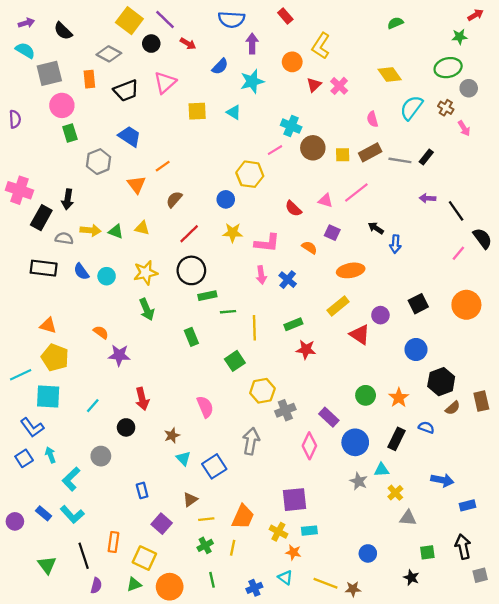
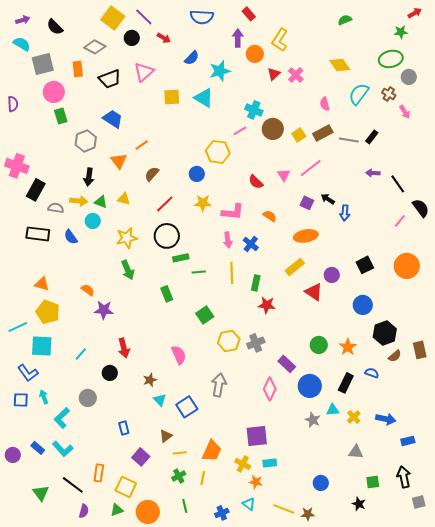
purple arrow: (252, 44) -> (238, 38), moved
cyan triangle: (234, 112) -> (204, 98), size x1.5
yellow square: (343, 155) -> (299, 135), turned -32
black arrow: (68, 199) -> (89, 177), moved
pink triangle: (325, 201) -> (284, 175), turned 40
purple square: (332, 233) -> (307, 203), moved
cyan circle: (107, 276) -> (93, 221), moved
green rectangle: (293, 324) -> (256, 283), turned -56
yellow line: (254, 328) -> (232, 273), moved
gray cross: (285, 410) -> (256, 343), moved
blue square: (24, 458) -> (21, 400), turned 35
yellow cross: (395, 493) -> (354, 417), moved
black line: (84, 556) -> (73, 485), turned -35

